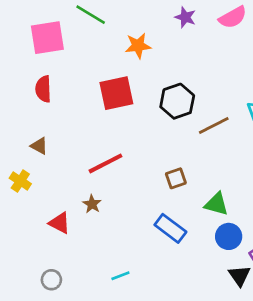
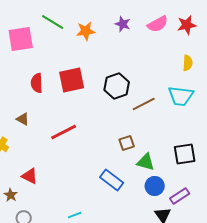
orange star: (138, 46) -> (86, 31), moved
red semicircle: (43, 89) -> (37, 83), moved
brown triangle: (39, 146) -> (23, 119), moved
brown square: (176, 178) -> (127, 143), moved
brown star: (92, 204) -> (11, 195), moved

